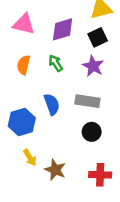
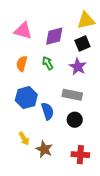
blue semicircle: (52, 104) -> (48, 111), moved
blue hexagon: (22, 122) -> (26, 98), moved

